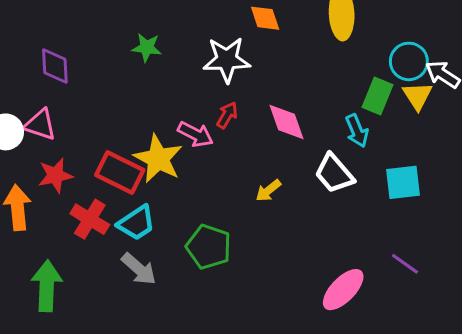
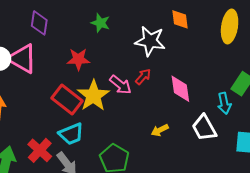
pink triangle: (40, 125) -> (22, 59), size x1.4
red star: (55, 175) -> (78, 59), moved
red cross: (90, 219) -> (40, 150), moved

